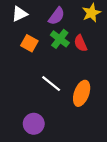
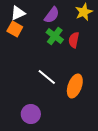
orange square: (29, 43) -> (15, 29), moved
red semicircle: (80, 43) -> (74, 40), turned 35

